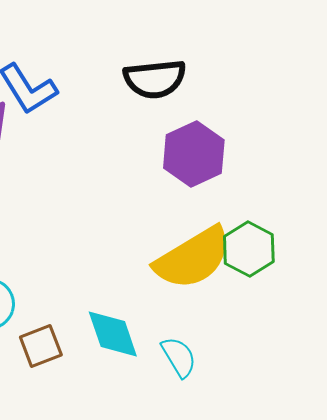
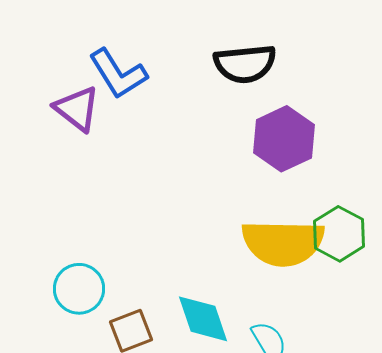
yellow semicircle: (193, 258) -> (283, 243), turned 32

